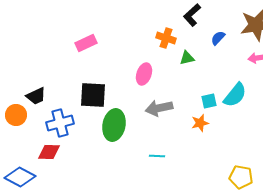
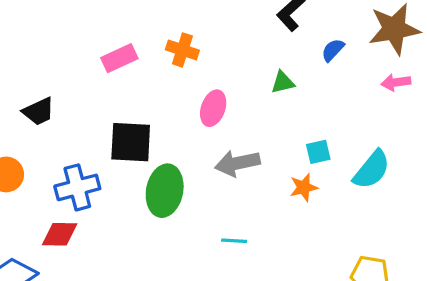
orange cross: (166, 38) -> (182, 50), moved
cyan semicircle: (235, 95) -> (372, 170), moved
black trapezoid: (36, 96) -> (39, 111), moved

